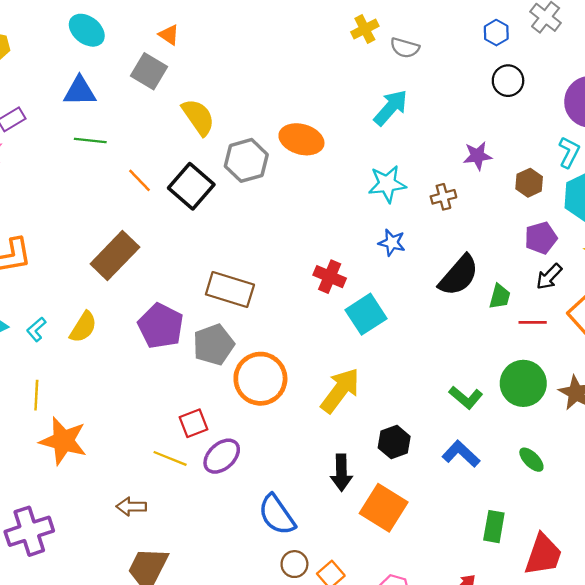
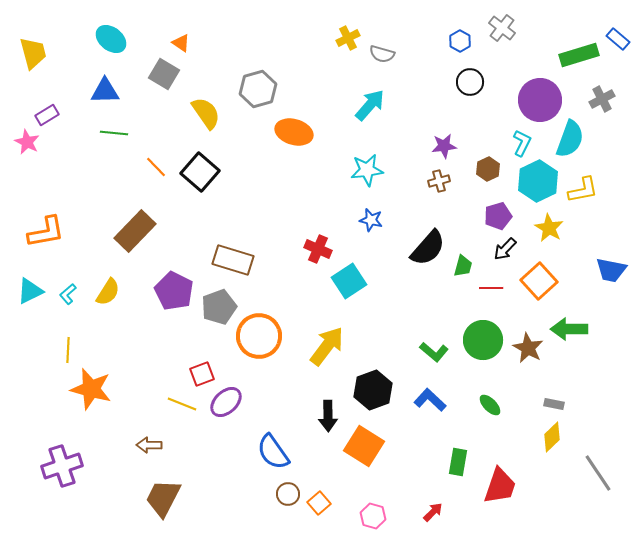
gray hexagon: (246, 160) -> (258, 89), moved
brown cross: (443, 197) -> (439, 181), moved
black hexagon: (394, 442) -> (373, 390), size x1.4

